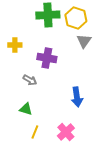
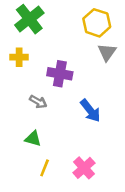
green cross: (48, 15) -> (29, 19), moved, turned -35
blue arrow: (77, 97) -> (90, 111), moved, turned -30

